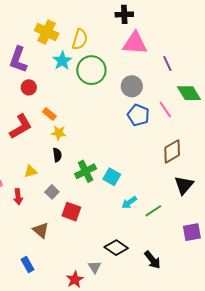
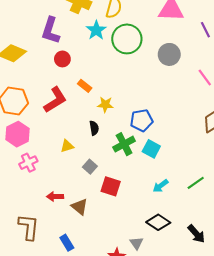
blue pentagon: (138, 115) -> (142, 120), moved, turned -30
yellow star: (59, 133) -> (105, 105), moved
red arrow: (18, 197) -> (55, 197), moved, turned 98
cyan arrow: (129, 202) -> (161, 186), moved

